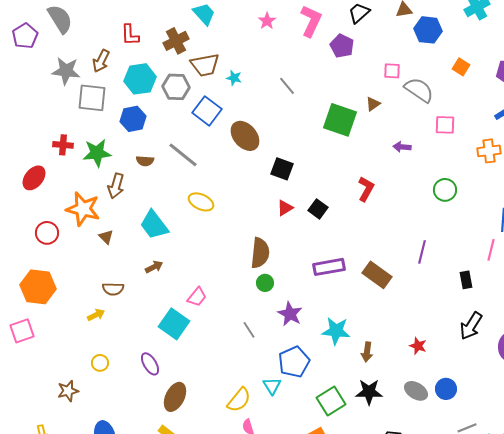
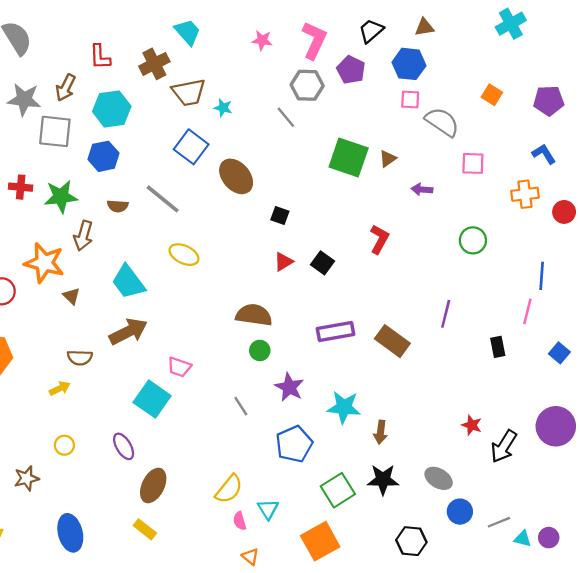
pink star: (267, 21) -> (262, 40), turned -30
blue hexagon: (428, 30) -> (409, 64), moved
gray hexagon: (176, 87) -> (307, 85), moved
brown triangle: (373, 104) -> (388, 159), moved
black square: (282, 169) -> (280, 216), size x0.7
brown semicircle: (260, 253) -> (254, 315), turned -88
brown arrow: (154, 267) -> (128, 332), size x1.8
pink trapezoid: (197, 297) -> (179, 367), turned 70
black arrow: (471, 326) -> (504, 446), moved
red star: (418, 346) -> (472, 425), moved
cyan triangle: (272, 386) -> (268, 509), moved
blue circle: (446, 389) -> (460, 512), moved

